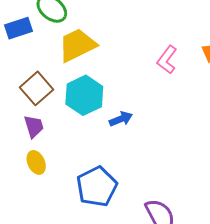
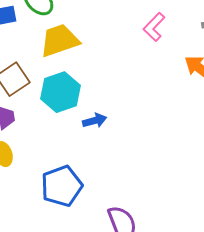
pink L-shape: (167, 60) -> (154, 27), moved

